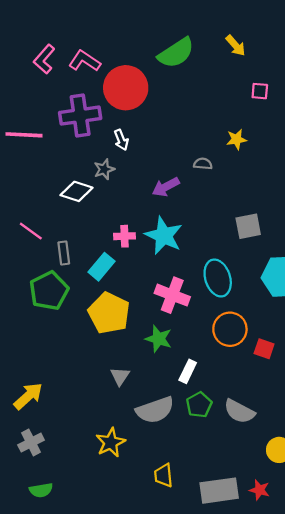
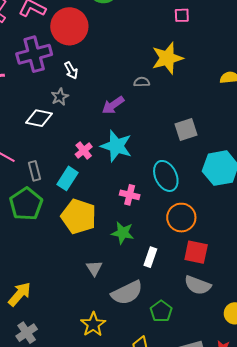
yellow star: (236, 139) -> (167, 58), size x1.8
pink cross: (125, 236) -> (84, 151), turned -30
pink cross: (172, 295) -> (130, 195), size x0.7
red square: (264, 349) -> (196, 252), moved, size x1.4
green pentagon: (199, 405) -> (161, 311), moved

